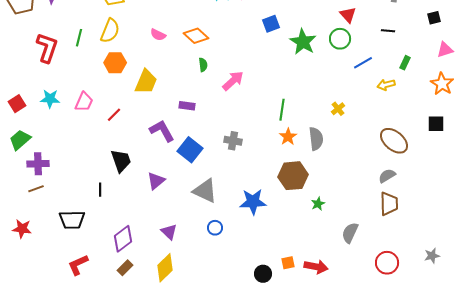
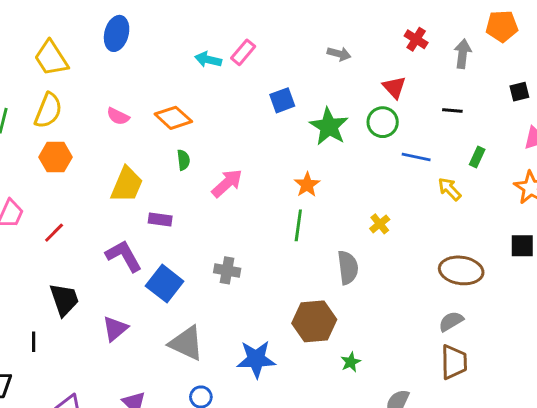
blue line: (363, 63) -> (416, 157), turned 42
yellow trapezoid: (146, 82) -> (127, 185), moved
yellow arrow: (386, 85) -> (450, 189), turned 60
orange star: (288, 137) -> (307, 185), moved
brown ellipse: (394, 141) -> (461, 270), turned -32

